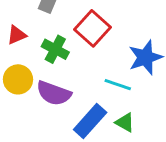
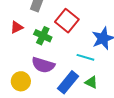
yellow circle: (18, 79) -> (21, 81), moved

